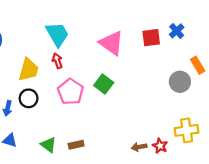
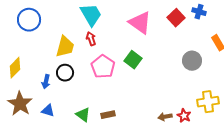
blue cross: (177, 31) -> (199, 12), turned -32
red square: (151, 38) -> (176, 18), turned -36
gray circle: (180, 82) -> (192, 61), moved

